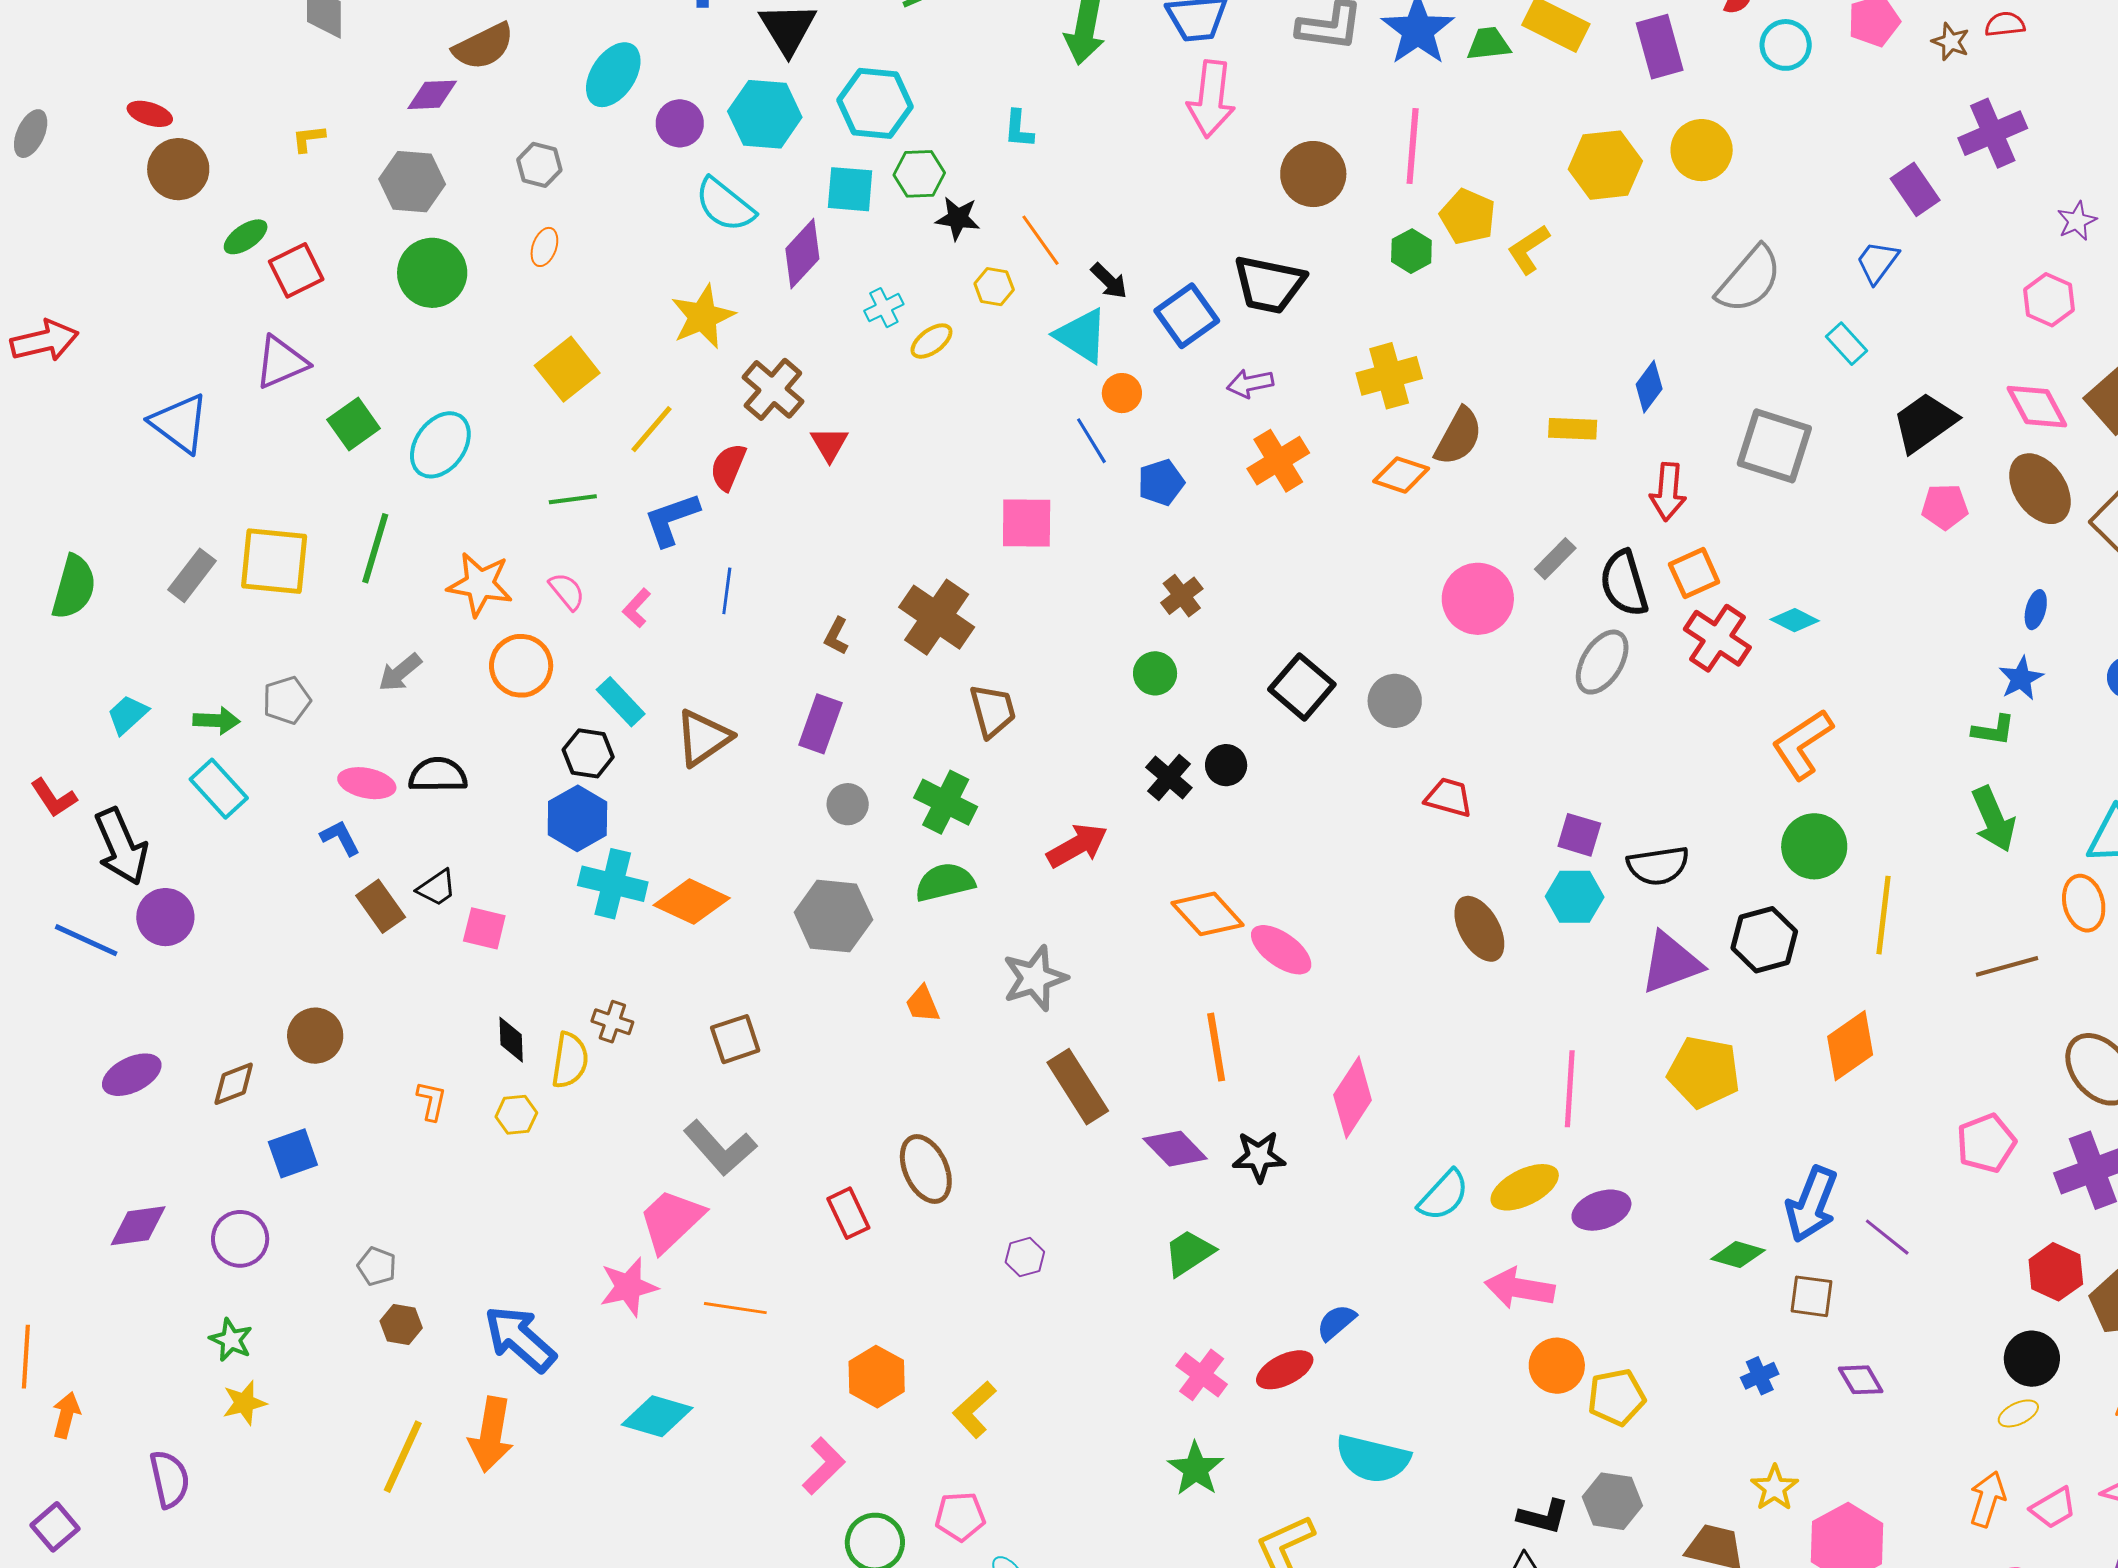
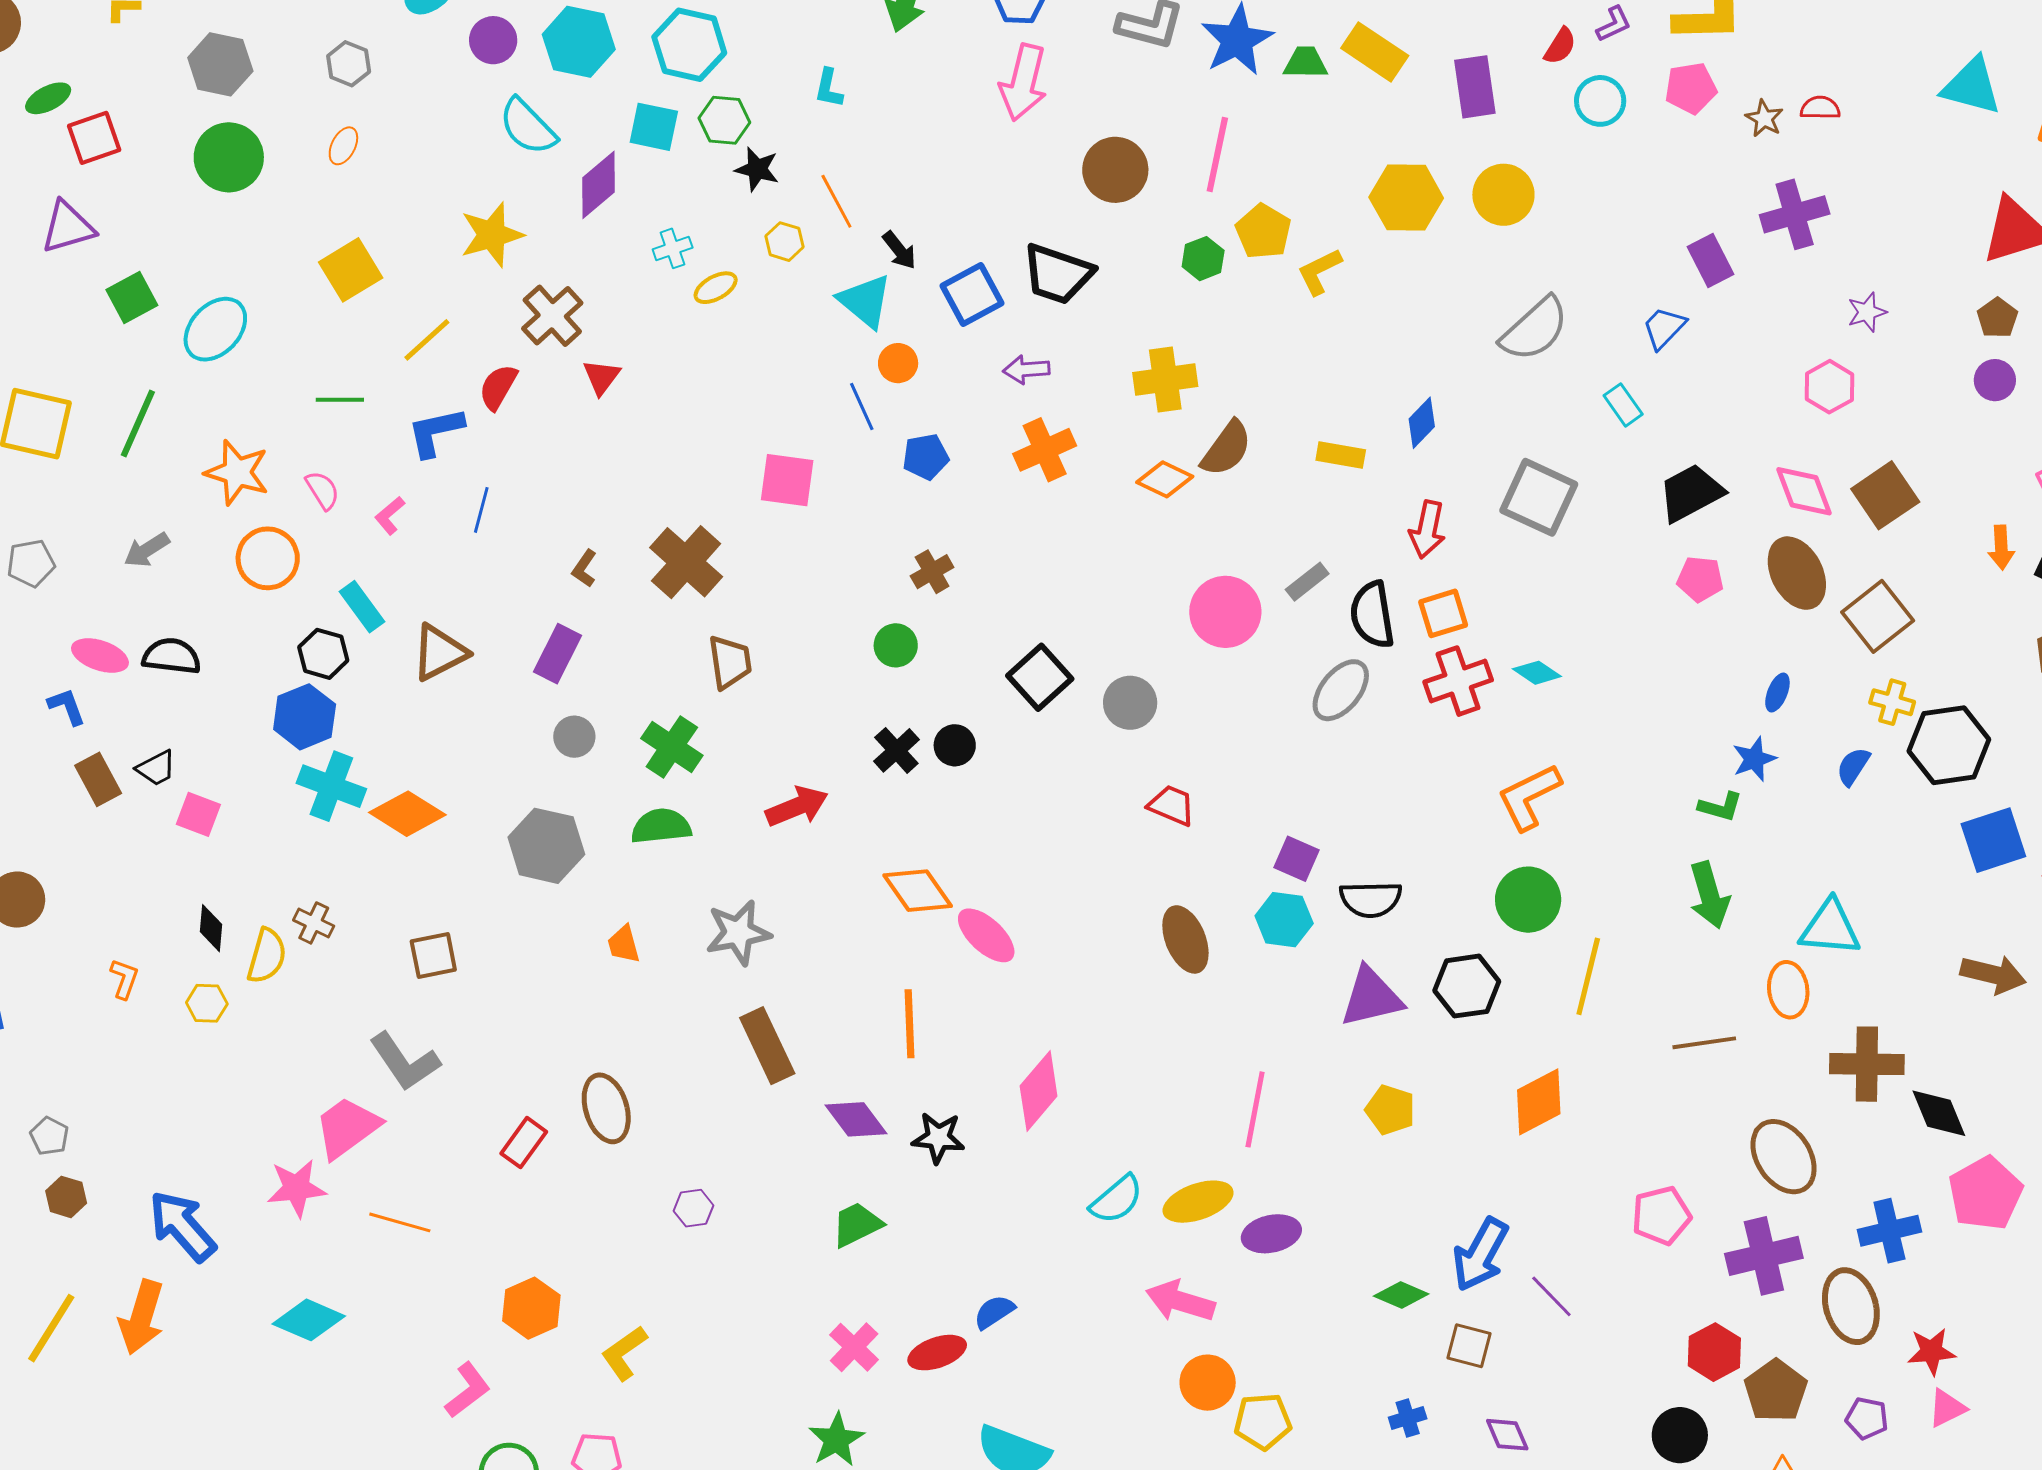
red cross: (1717, 638) -> (1458, 681), turned 30
yellow pentagon: (1704, 1072) -> (1390, 1110), size x0.7
red rectangle: (848, 1213) -> (524, 1143), turned 54

